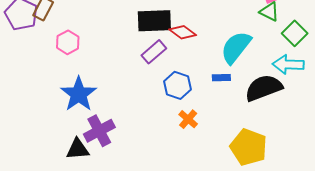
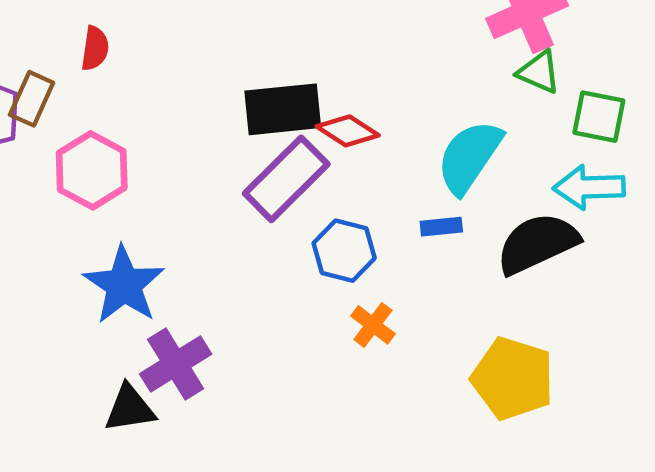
green square: (295, 33) -> (599, 117), turned -30
pink hexagon: (68, 42) -> (92, 170), size x1.4
purple rectangle: (154, 52) -> (286, 179), size x1.5

